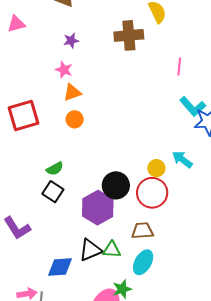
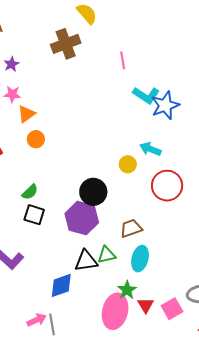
red circle: (152, 193) -> (167, 186), moved
black triangle: (90, 250) -> (86, 261), turned 30

